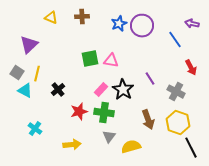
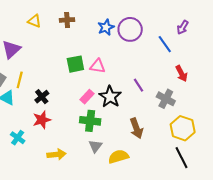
purple arrow: (192, 24) -> (183, 27), turned -72
red star: (79, 112) -> (42, 120), moved
yellow hexagon: (178, 123) -> (183, 128), moved

